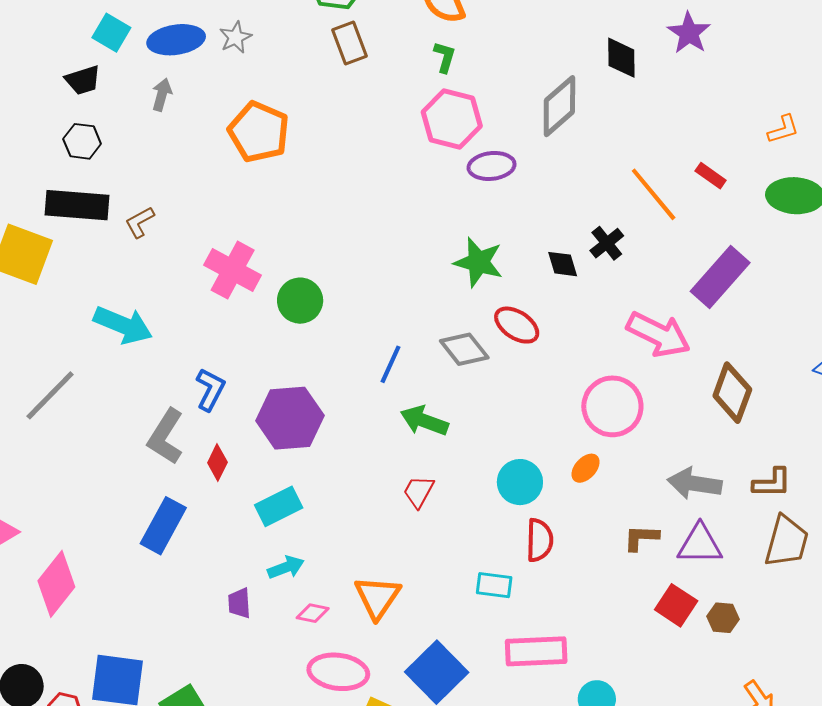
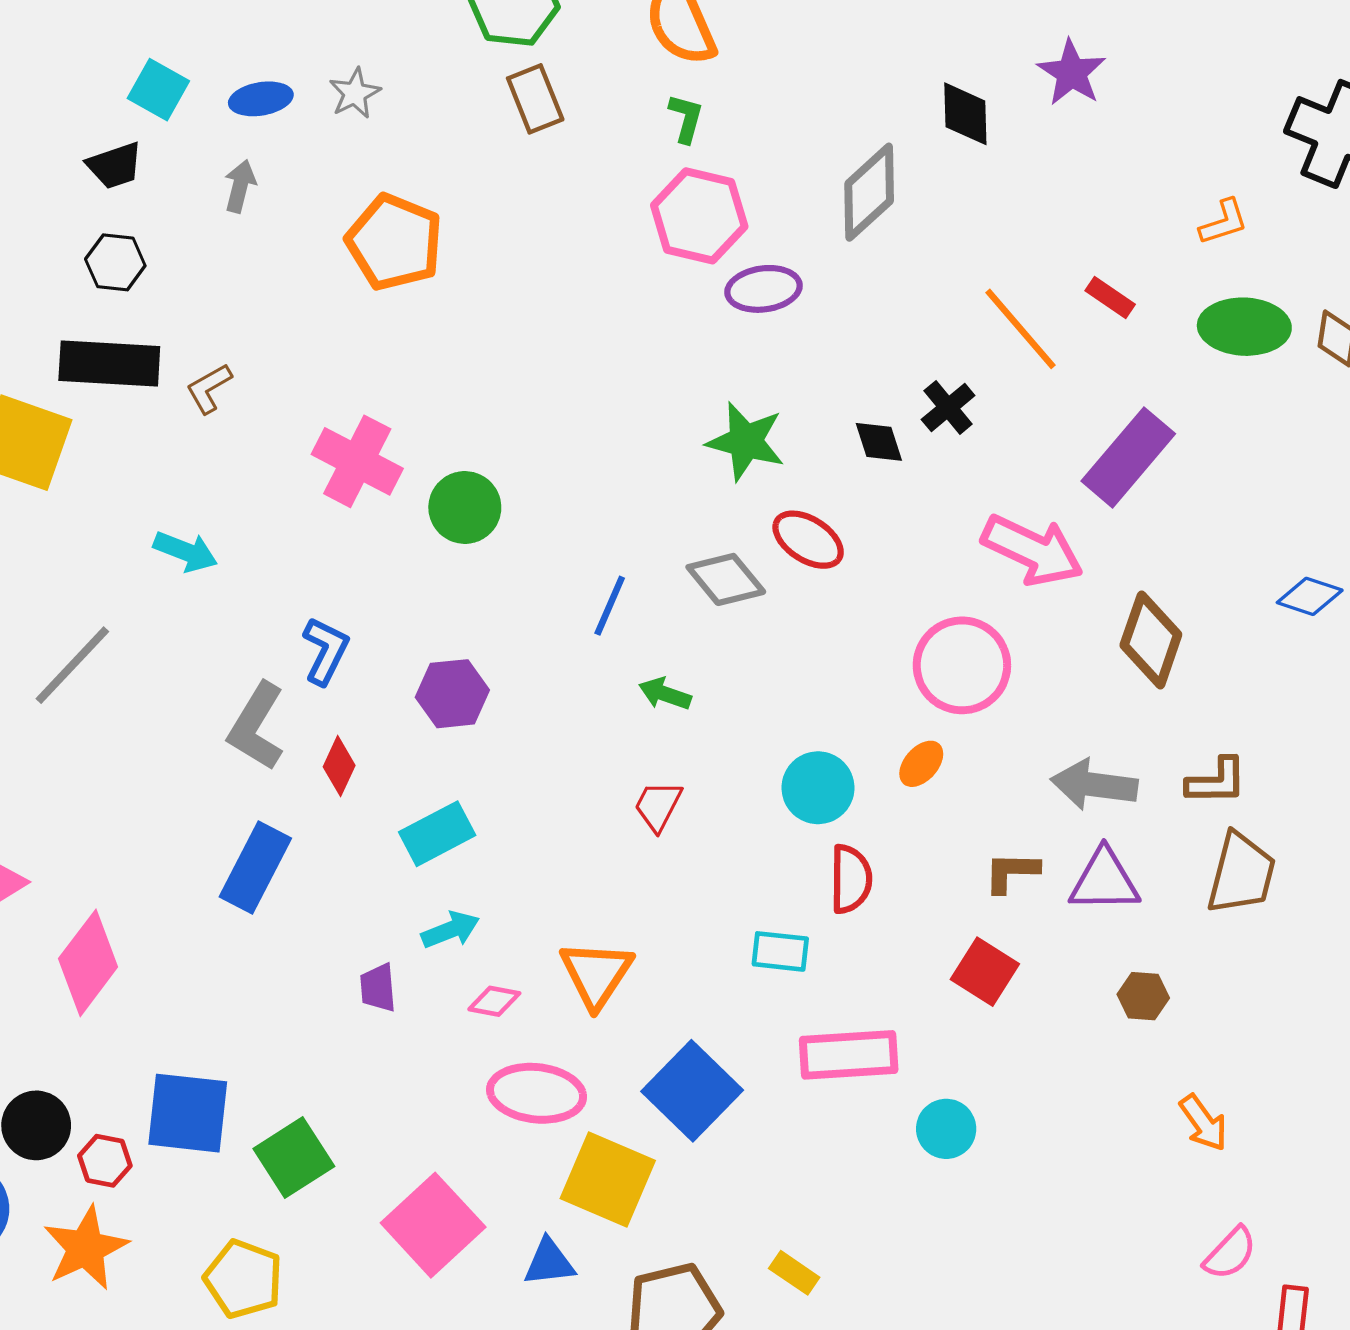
blue ellipse: (176, 40) -> (261, 99), size x0.7
cyan arrow: (123, 325) -> (186, 552), size x0.7
purple hexagon: (290, 418) -> (452, 694), size x0.7
green arrow: (424, 421) -> (665, 694), size x0.7
red square: (676, 605) -> (985, 972), moved

